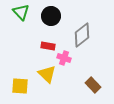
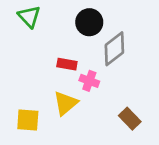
black circle: (51, 16) -> (89, 22), moved
yellow triangle: (47, 74) -> (66, 103), turned 36

